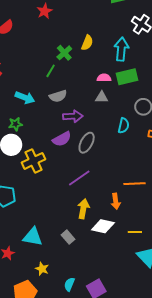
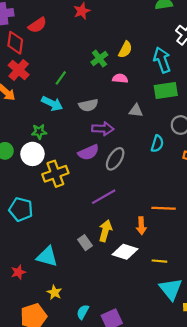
cyan arrow: (121, 49) -> (162, 60), turned -30
green line: (51, 71) -> (61, 78), moved
pink semicircle: (104, 78) -> (120, 78), moved
gray rectangle: (68, 237) -> (85, 243), moved

